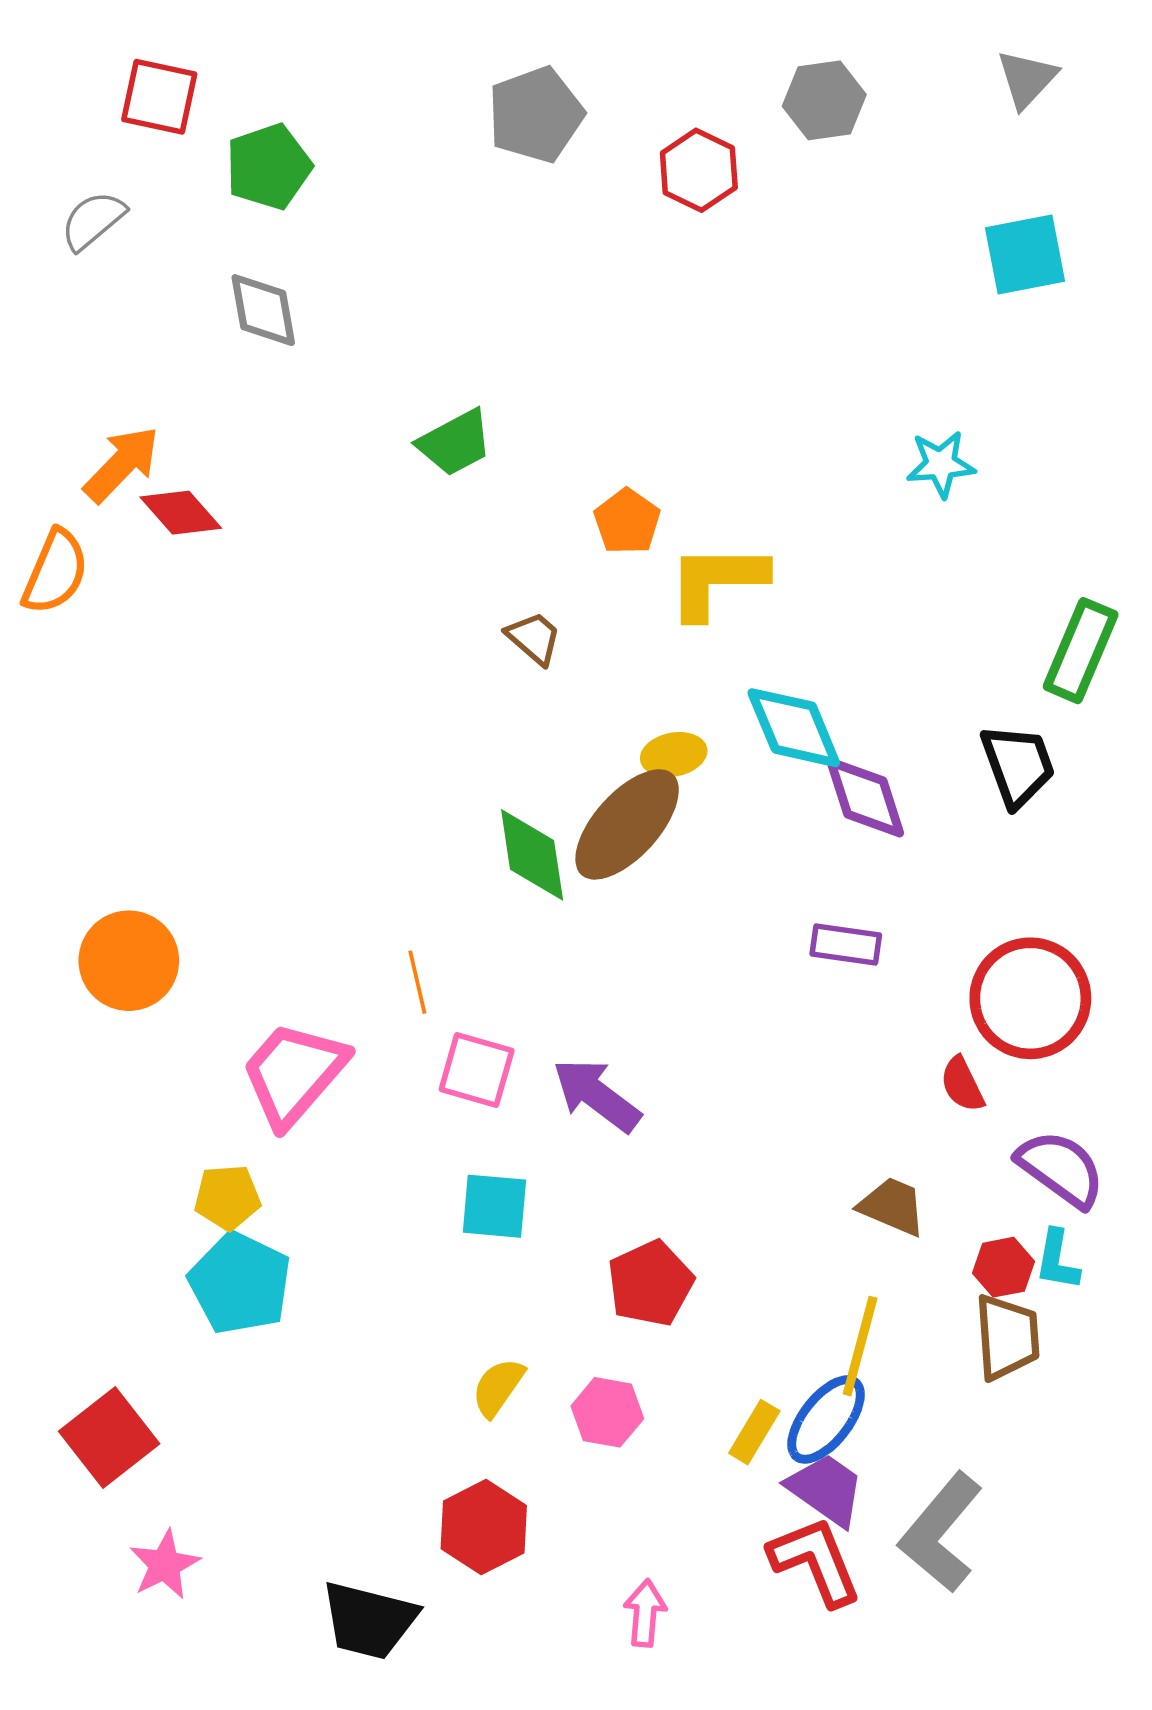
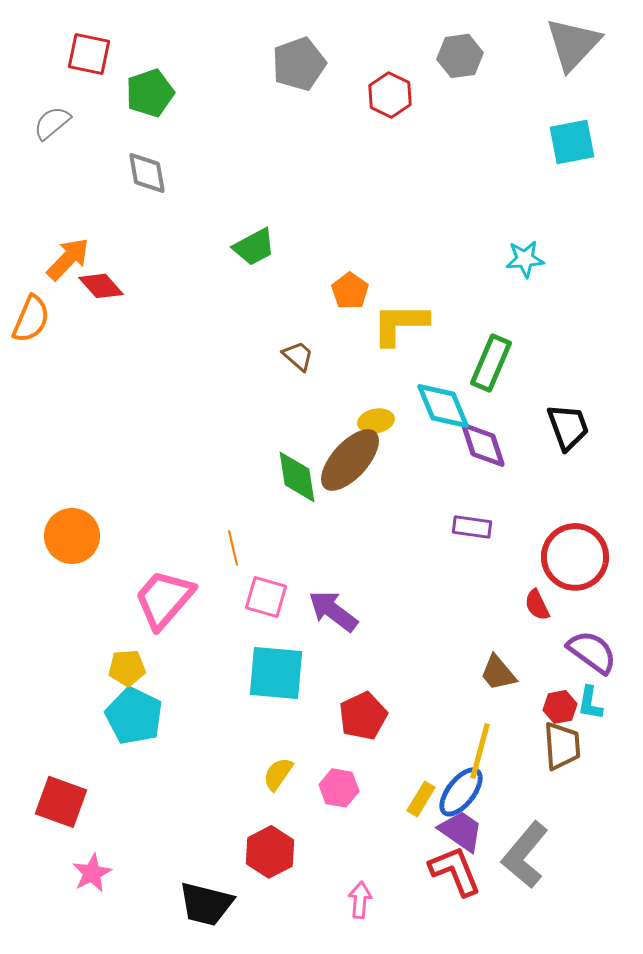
gray triangle: (1027, 79) -> (573, 44), size x1.6
green rectangle: (1081, 651) -> (491, 363), moved
cyan square: (494, 1206) -> (276, 673), size x1.5
brown trapezoid: (892, 1206) -> (498, 673), turned -153
red square: (109, 1437) -> (61, 802), turned -32

